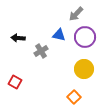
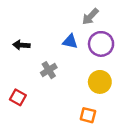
gray cross: (41, 51) -> (49, 70), moved
orange square: (74, 97) -> (88, 115), turned -32

